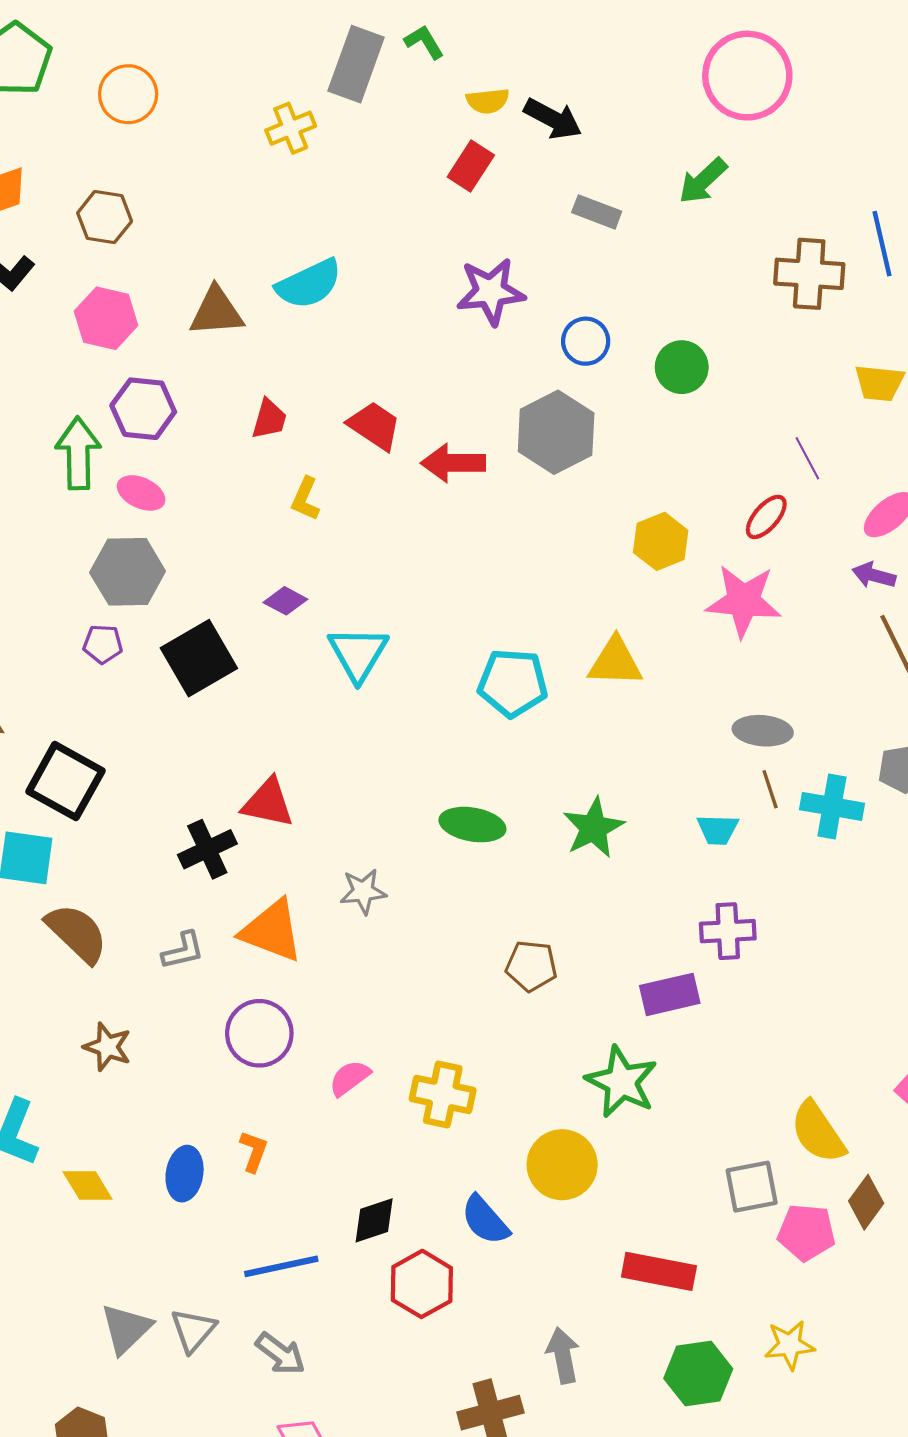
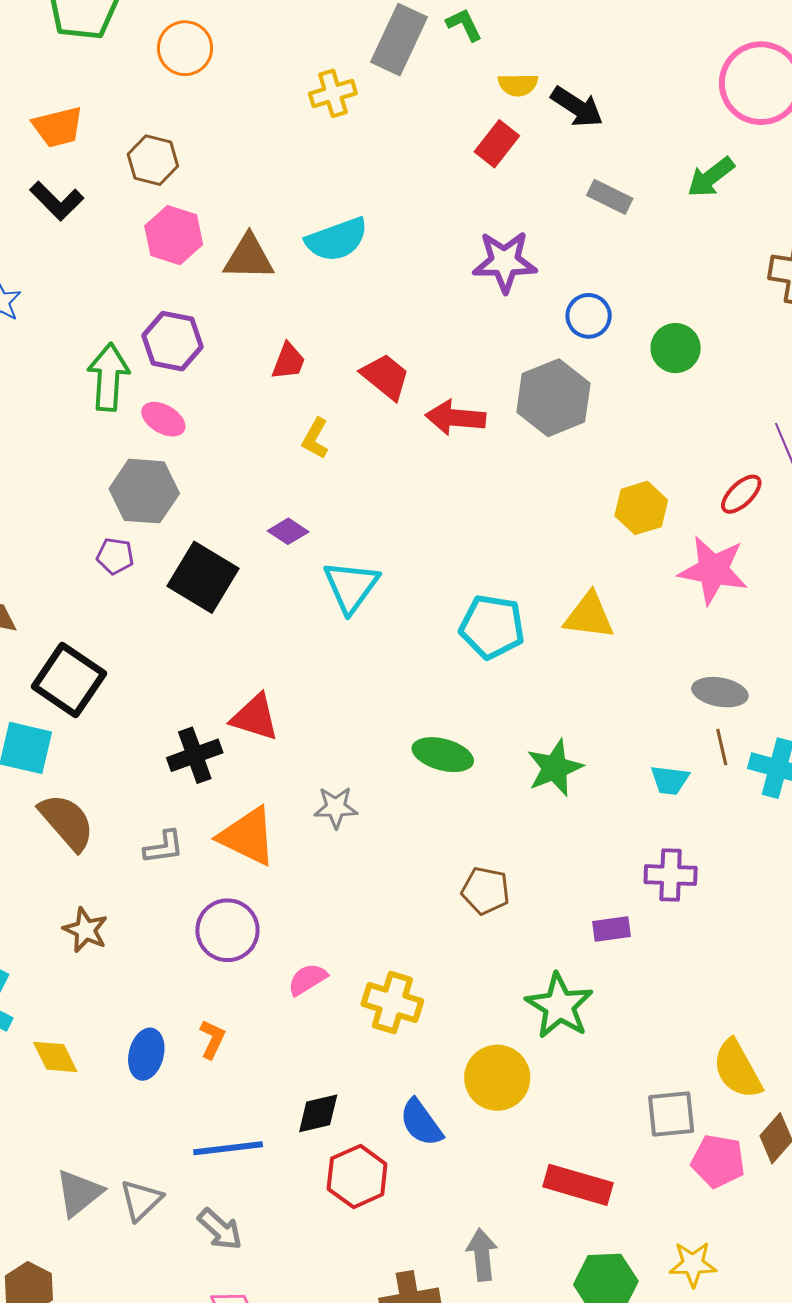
pink hexagon: (106, 318) -> (174, 235), moved
black square: (199, 658) -> (203, 577), turned -34
purple rectangle: (670, 994) -> (611, 929), size x0.7

